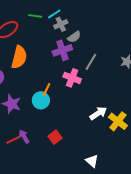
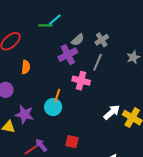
green line: (35, 16) -> (45, 25), moved
gray cross: (61, 24) -> (102, 40), moved
orange semicircle: (19, 57) -> (26, 67), size x0.6
red square: (55, 137) -> (72, 142), turned -32

